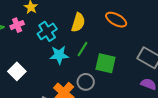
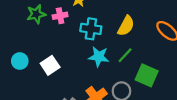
cyan cross: (47, 31) -> (91, 29), turned 30

